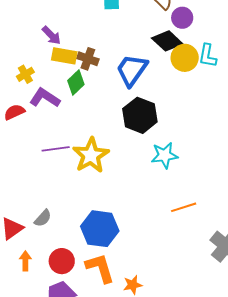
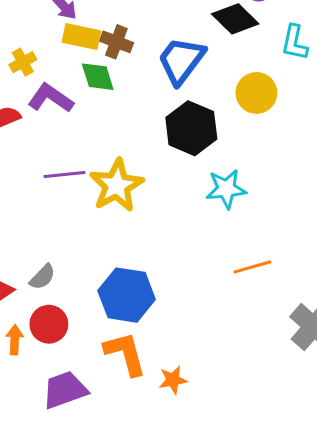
yellow circle: (185, 58) -> (256, 93), moved
green diamond: (76, 83) -> (98, 77), turned -65
red circle: (62, 261) -> (49, 324), moved

